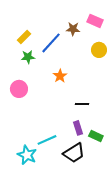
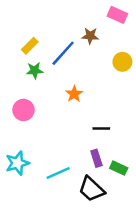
pink rectangle: (95, 21) -> (117, 15), moved
black trapezoid: (74, 153) -> (91, 189), turned 75
cyan star: (27, 155) -> (17, 163), moved, turned 30

